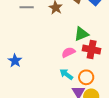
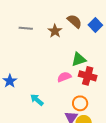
cyan arrow: (66, 74) -> (37, 100), moved

